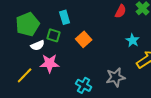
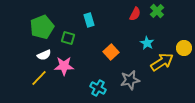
cyan rectangle: (65, 17) -> (89, 20), moved
orange square: (84, 39) -> (111, 52), moved
white semicircle: (38, 45) -> (44, 55), moved

